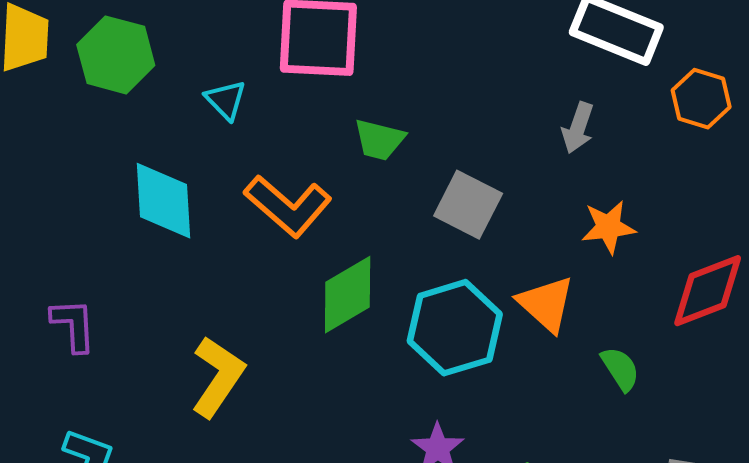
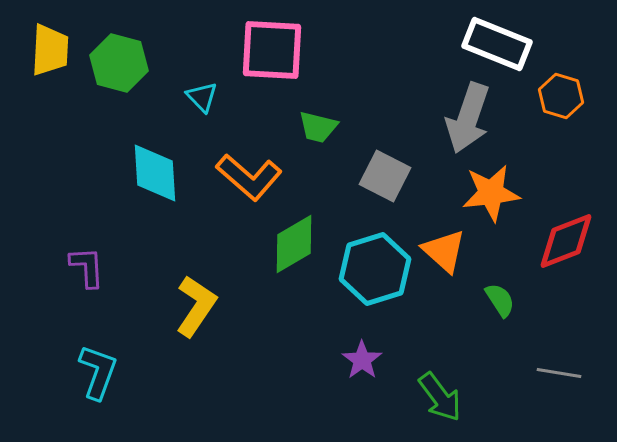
gray arrow: (578, 128) -> (468, 118), size x1.8
orange star: (608, 227) -> (491, 193), size x1.4

